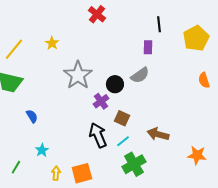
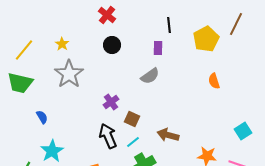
gray star: (78, 75) -> (69, 74), moved
black circle: (115, 84) -> (112, 45), moved
cyan star: (42, 150) -> (52, 151), size x1.6

